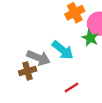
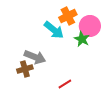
cyan arrow: (63, 50) -> (54, 30), moved

